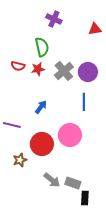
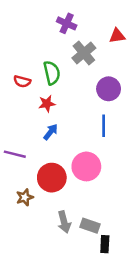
green semicircle: (42, 47) -> (52, 73), moved
red star: (38, 69) -> (47, 104), moved
gray cross: (64, 71) -> (84, 53), moved
gray arrow: (52, 180) -> (64, 222), turned 36

